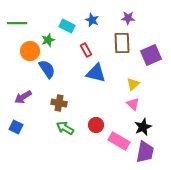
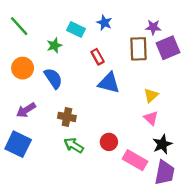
purple star: (128, 18) -> (153, 27), moved
green line: (17, 23) -> (19, 26), turned 48
orange circle: (30, 51) -> (23, 68), moved
purple square: (151, 55) -> (168, 48), moved
blue square: (16, 127) -> (18, 144), size x1.6

